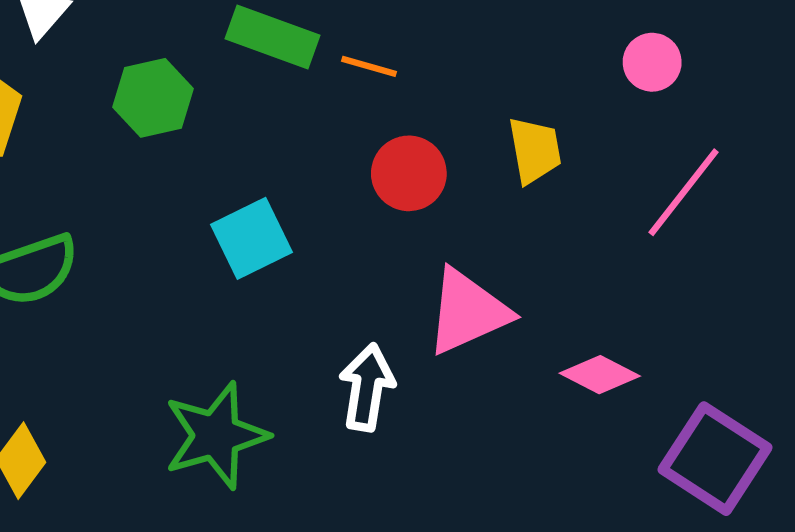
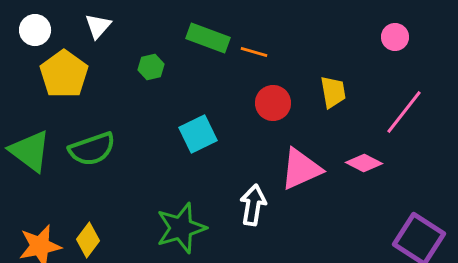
pink circle: (652, 62) -> (395, 37), moved
green hexagon: (153, 98) -> (151, 67), size x0.7
pink diamond: (600, 375) -> (364, 163), moved

